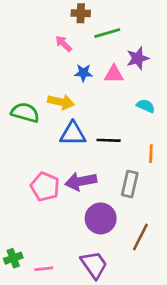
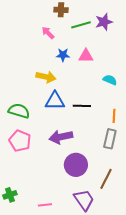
purple star: (138, 58) -> (104, 22), moved
green semicircle: (25, 113) -> (19, 111), moved
gray rectangle: (130, 184) -> (110, 139), moved
pink pentagon: (45, 187) -> (20, 141), moved
purple trapezoid: (94, 265) -> (84, 200), moved
pink line: (44, 269) -> (45, 205), moved

